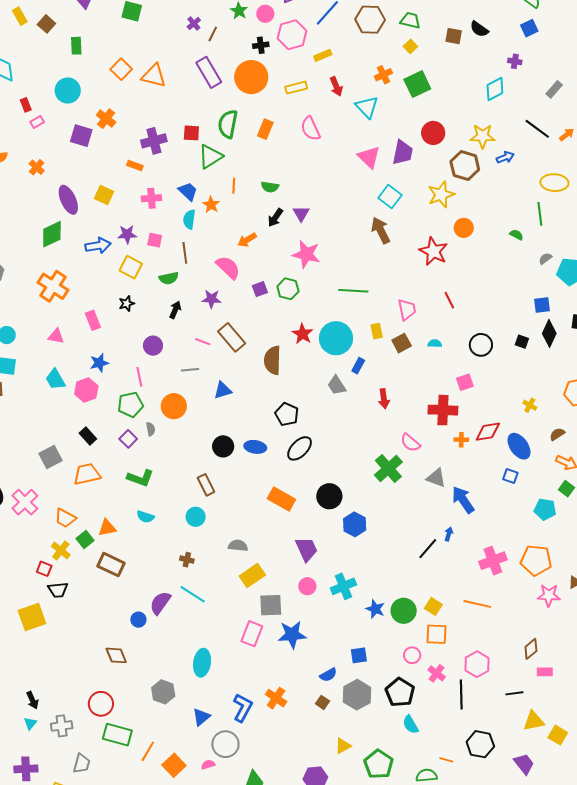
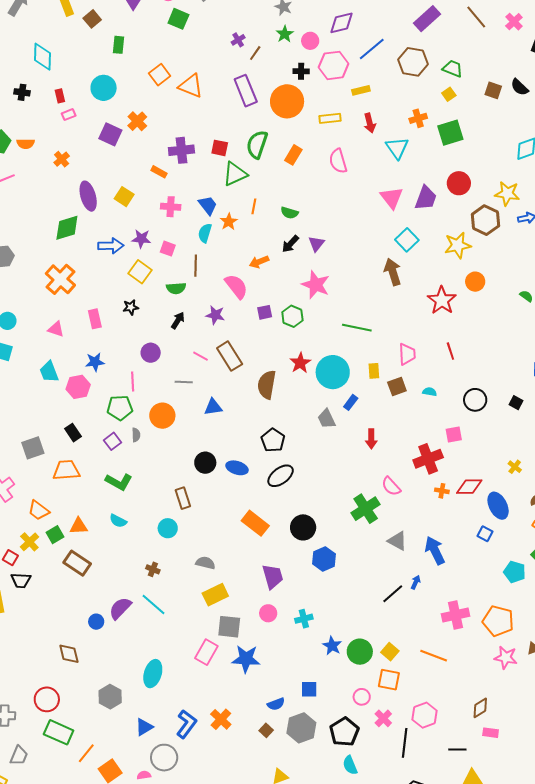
red cross: (443, 410) -> (428, 459), turned -32
gray triangle: (436, 478) -> (397, 541), moved
cyan cross: (343, 586) -> (304, 619), size x0.7

